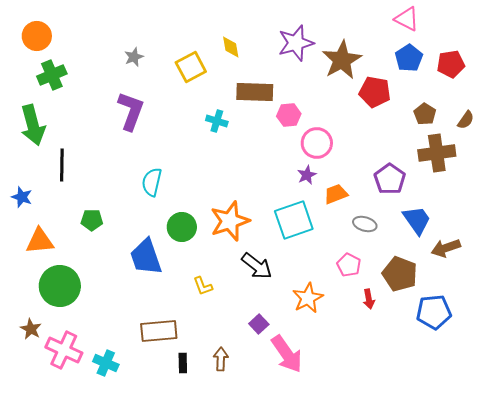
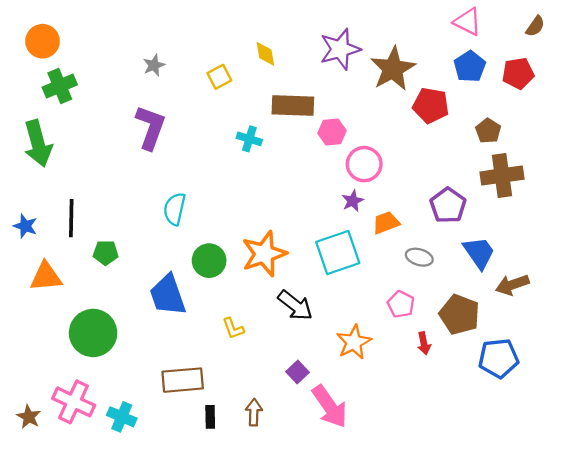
yellow square: (191, 67) -> (219, 77), size x0.7
brown semicircle: (466, 120) -> (535, 26), moved
black line: (62, 165) -> (71, 218), moved
green circle: (60, 286) -> (93, 333), moved
brown star: (31, 329) -> (29, 417), moved

